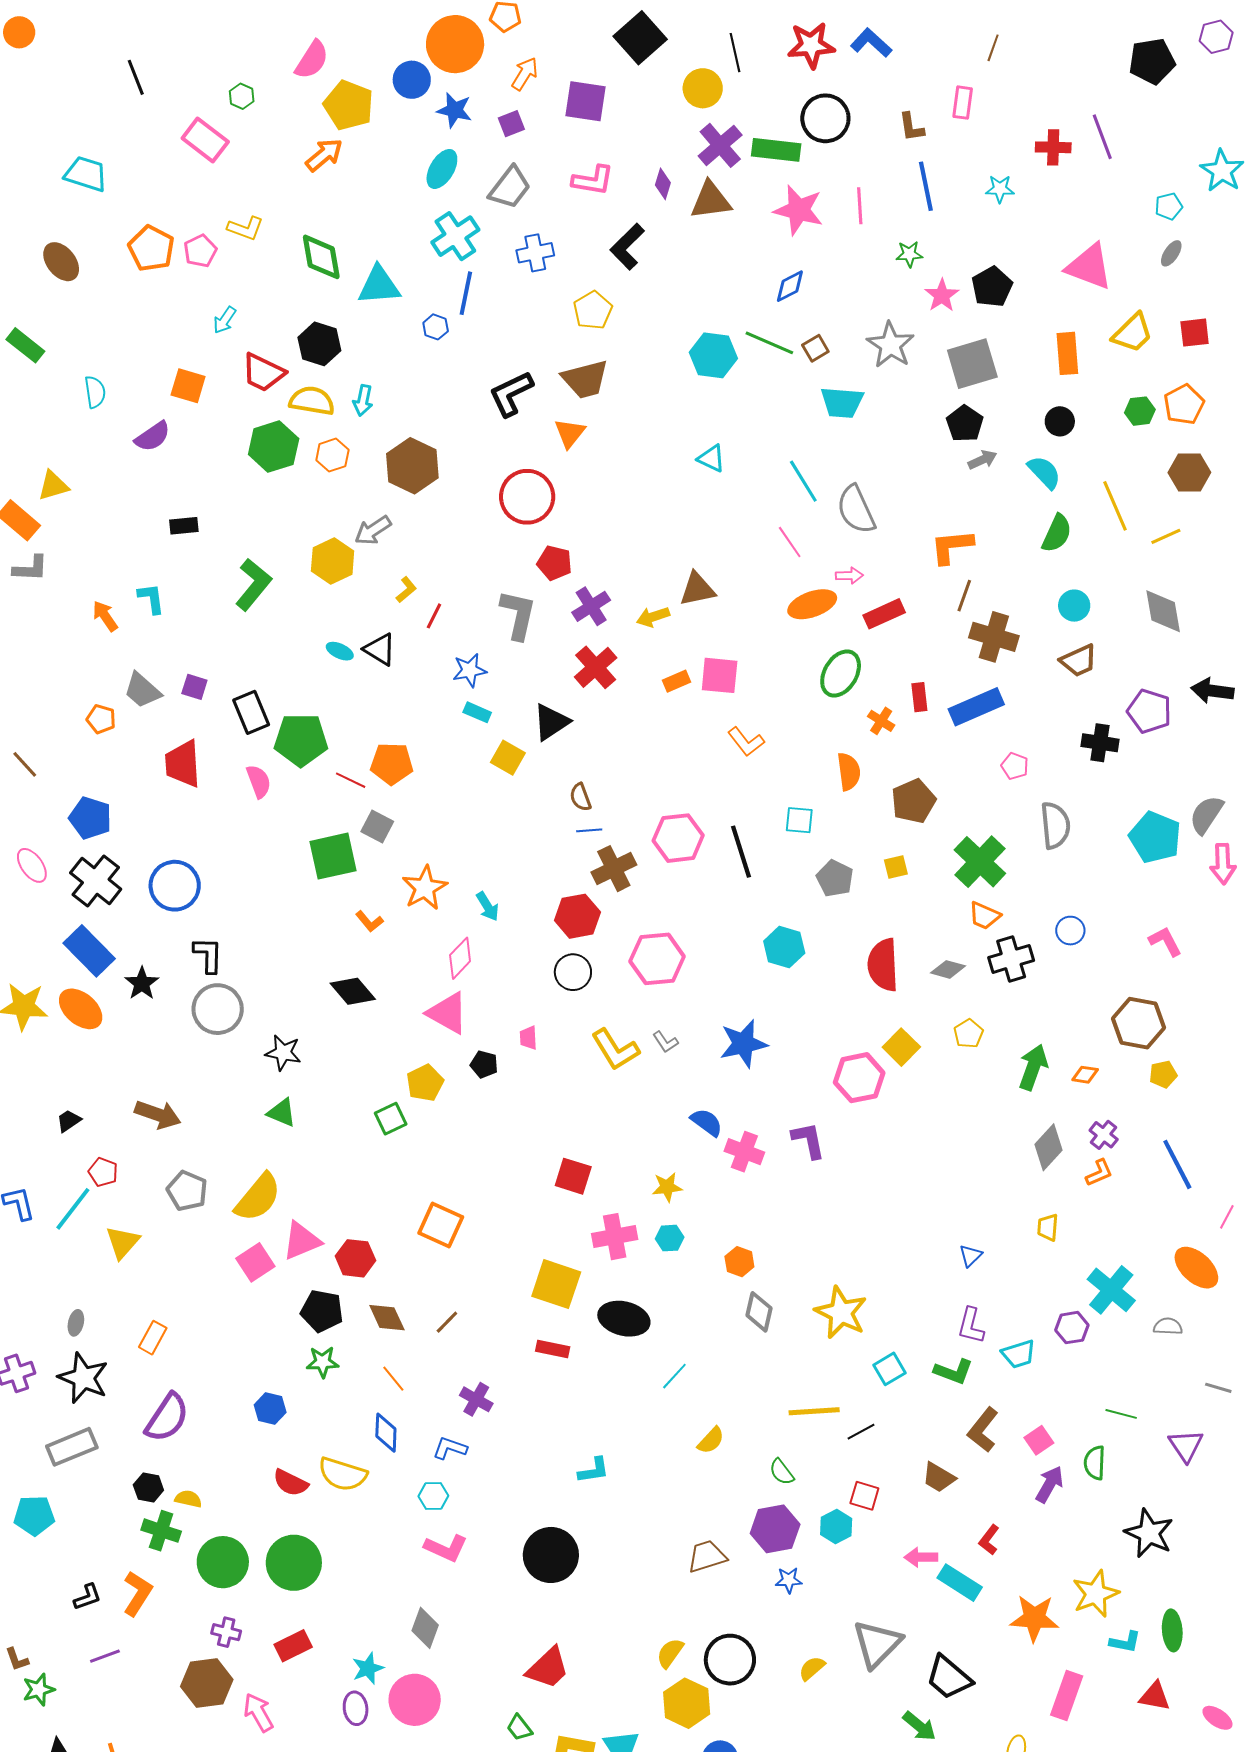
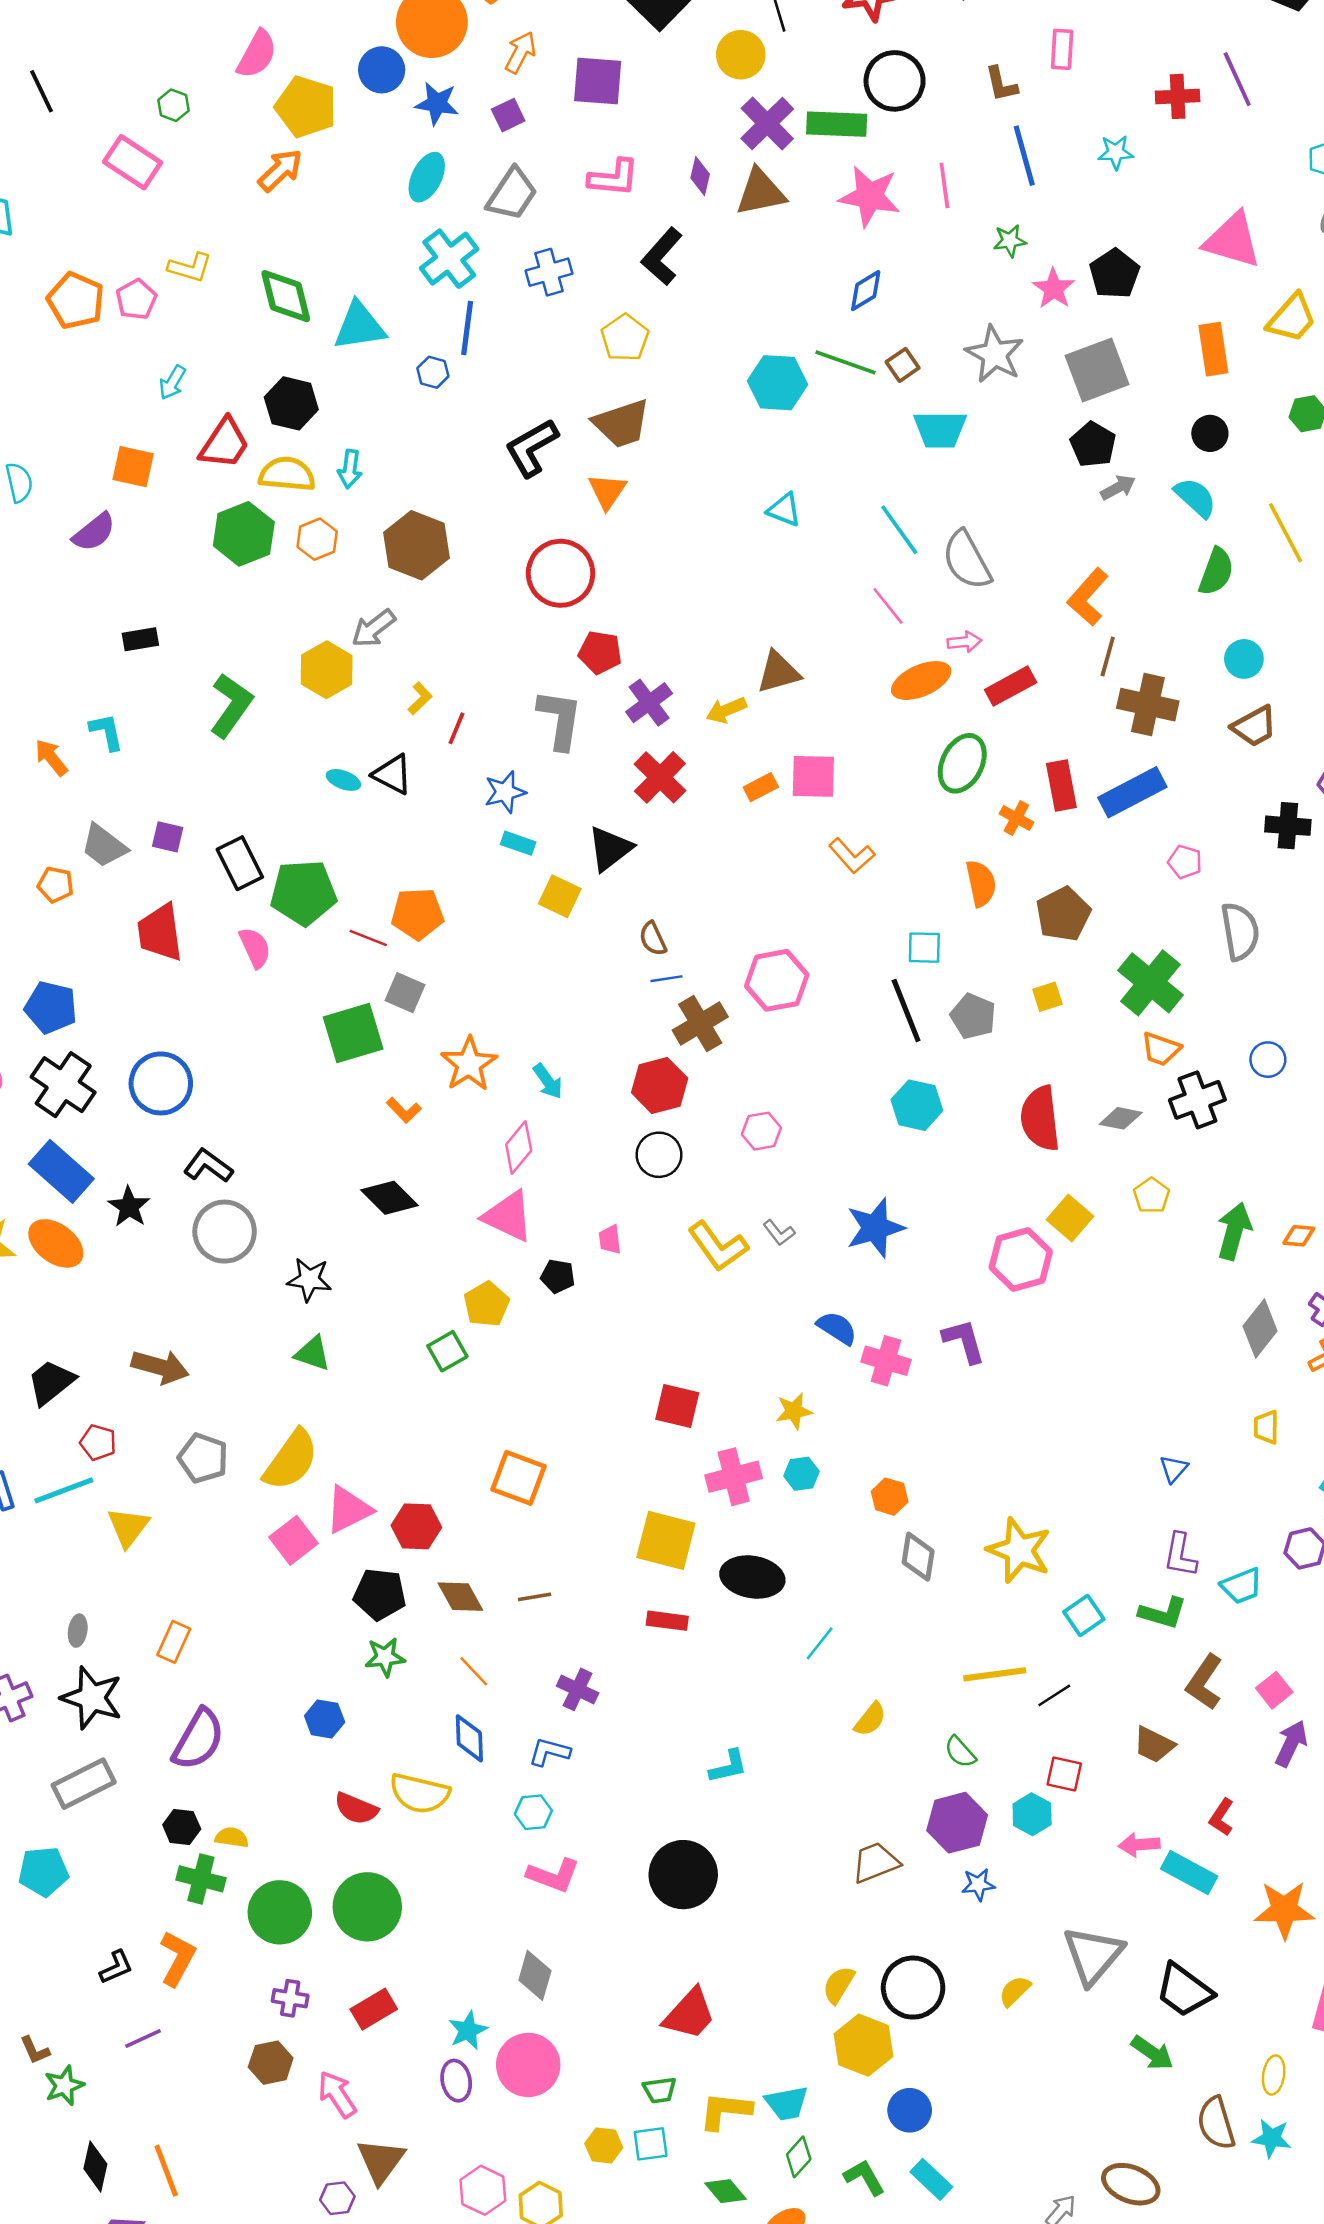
red trapezoid: (263, 372) -> (225, 443), turned -78
orange L-shape: (952, 546) -> (1088, 597), turned -39
red rectangle: (919, 697) -> (1061, 786), size x1.4
black line: (741, 852) -> (906, 1011), moved
black L-shape: (208, 955) -> (208, 1166), turned -51
pink hexagon: (657, 959) -> (761, 1131), size x0.6
black trapezoid: (69, 1121) -> (51, 1382), size x1.6
cyan line: (73, 1209) -> (64, 1490), turned 36
brown line: (447, 1322) -> (535, 1597), turned 40
brown hexagon: (207, 1683) -> (271, 2063), size x0.7
green trapezoid: (519, 1728) -> (660, 2090), turned -56

